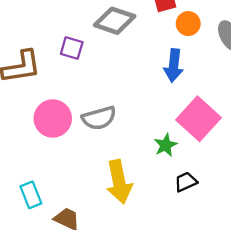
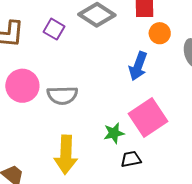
black trapezoid: (186, 182) -> (131, 159), moved

